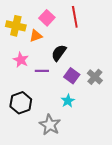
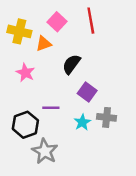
purple line: (42, 71) -> (51, 108), moved
gray cross: (95, 77) -> (107, 117), moved, turned -35
gray star: (50, 125) -> (45, 151), moved

